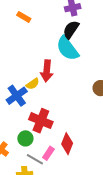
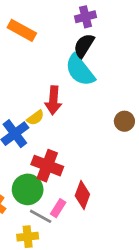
orange rectangle: (24, 17) -> (22, 30), size x1.5
green circle: (25, 138) -> (28, 189), size x1.5

